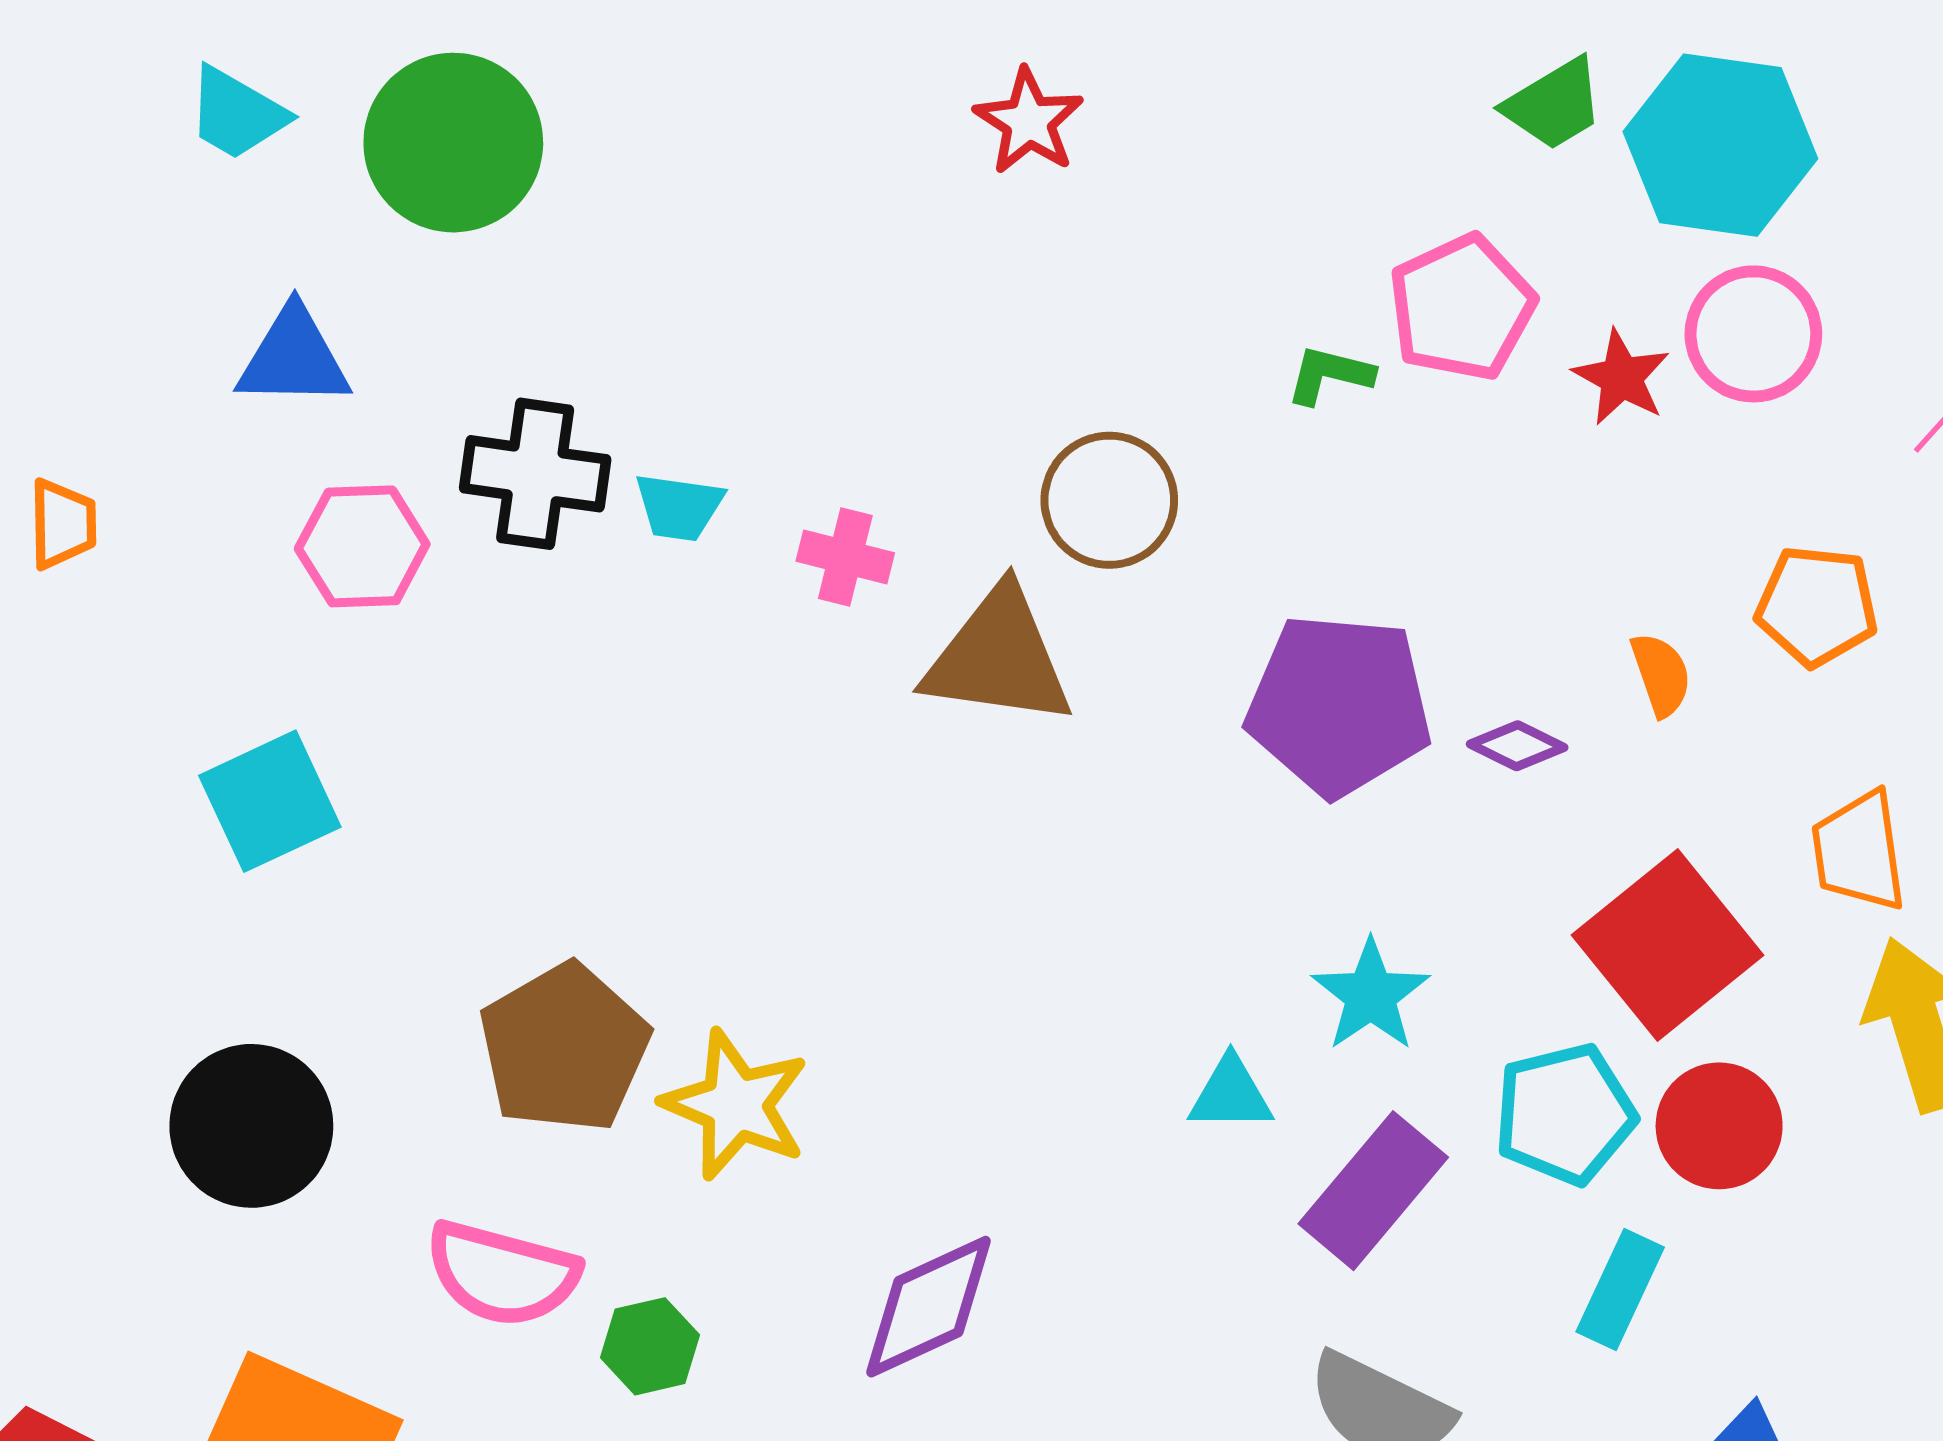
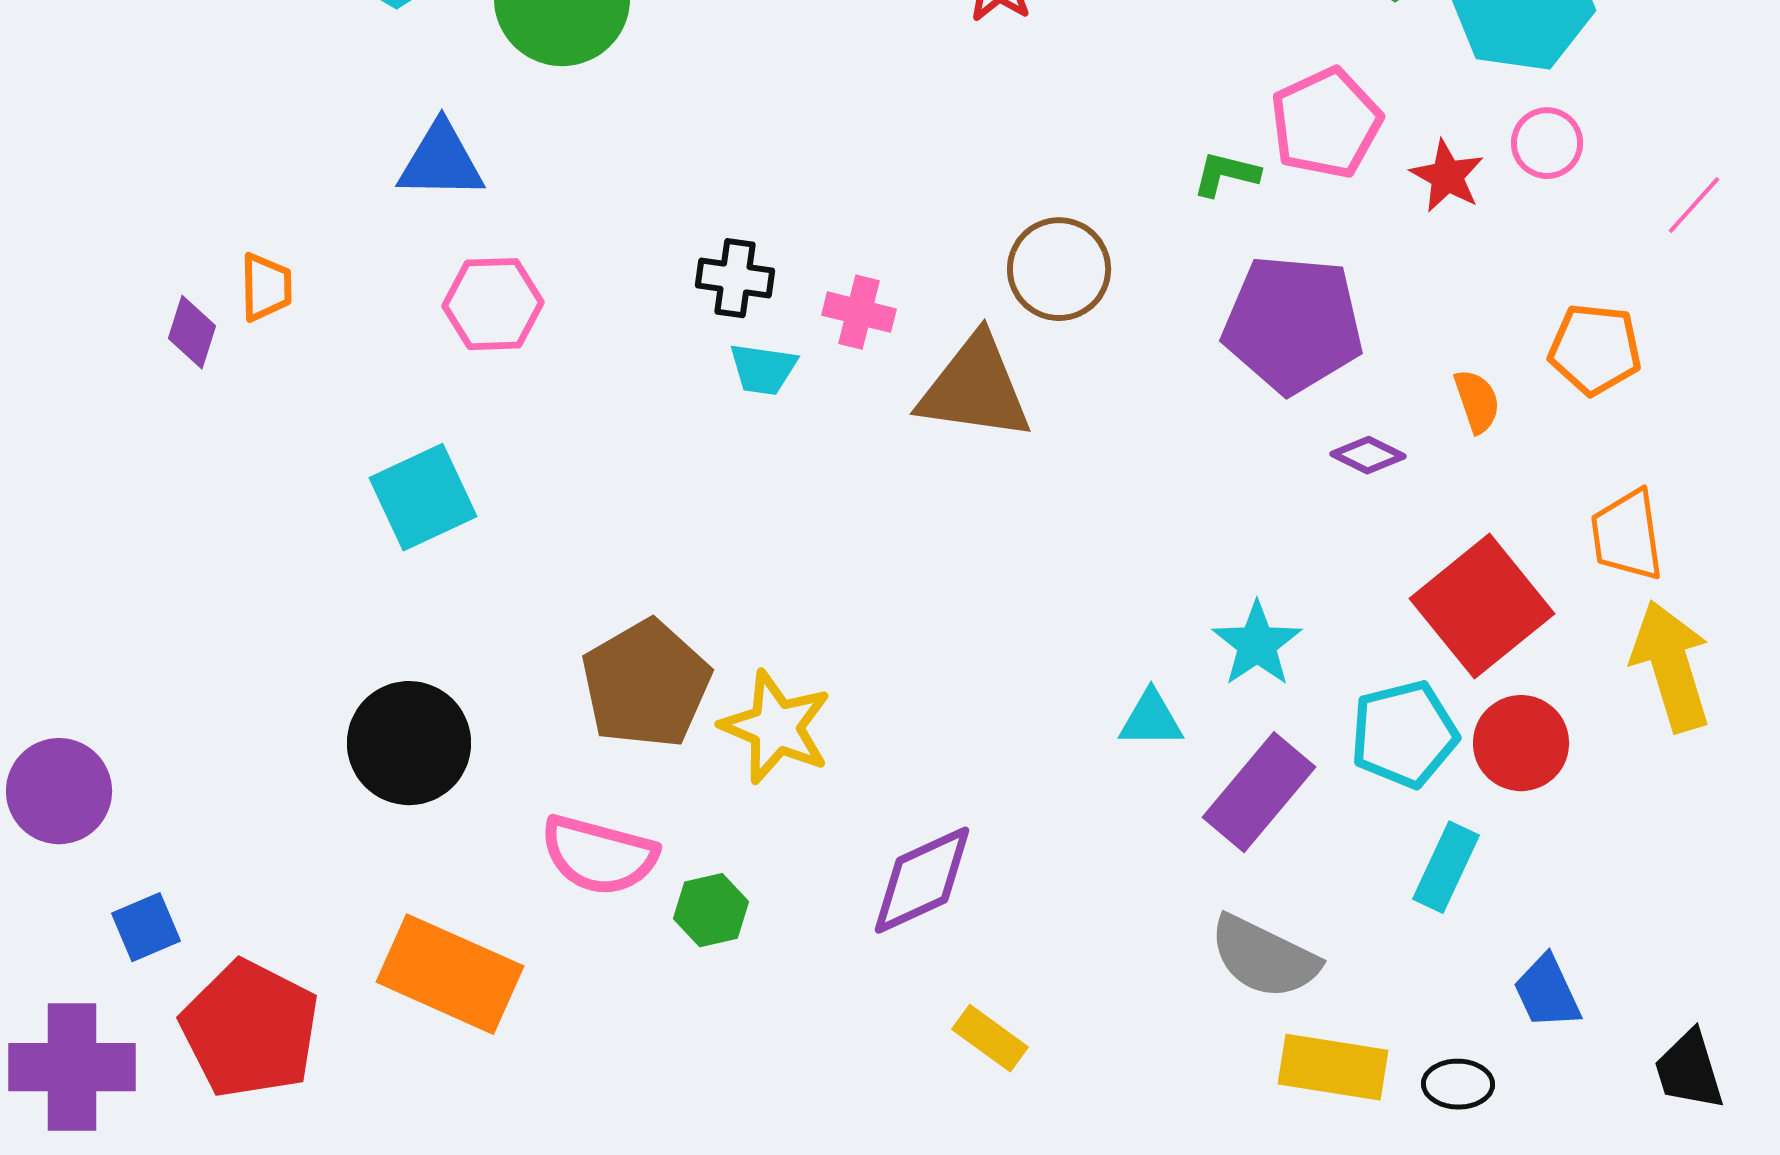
pink circle: (1753, 334) -> (1547, 143), size x0.7
black cross: (535, 474) -> (735, 278), moved, size x0.7
cyan trapezoid: (679, 507) -> (763, 369), moved
purple pentagon: (1339, 705) -> (1293, 324), moved

